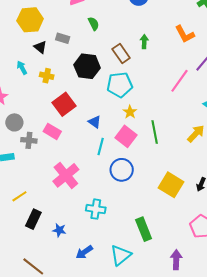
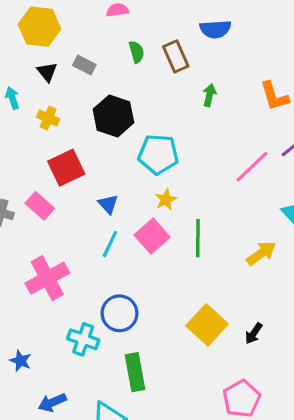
brown rectangle: (121, 53) -> (176, 56), moved
blue circle: (122, 170) -> (120, 313), moved
green rectangle: (144, 229) -> (135, 372), moved

